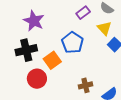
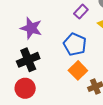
orange square: (52, 60) -> (78, 70), moved
red circle: (37, 79) -> (25, 88), moved

